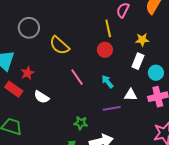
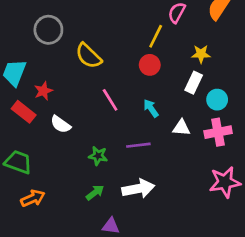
yellow line: (108, 28) -> (156, 36), turned 36
purple line: (112, 108) -> (138, 145), moved
green star: (81, 123) -> (98, 156), moved

